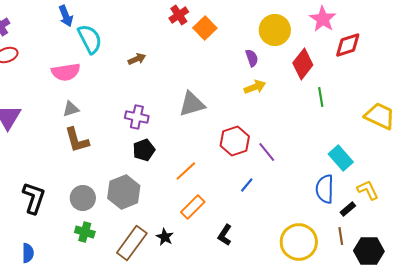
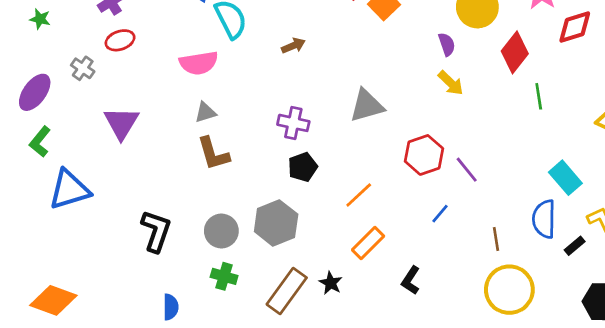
yellow arrow: (255, 87) -> (451, 83), turned 65
brown line: (341, 236) -> (496, 239), moved
blue semicircle: (28, 253) -> (171, 307), moved

